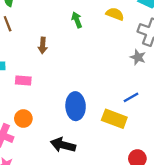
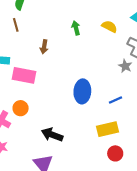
pink rectangle: (23, 81) -> (24, 75), size x1.6
blue ellipse: (76, 106) -> (82, 91), moved
yellow rectangle: (114, 119) -> (107, 129), moved, turned -40

